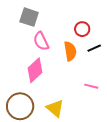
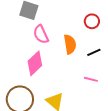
red circle: (82, 29) -> (92, 21), moved
black line: (94, 48) -> (94, 52), moved

